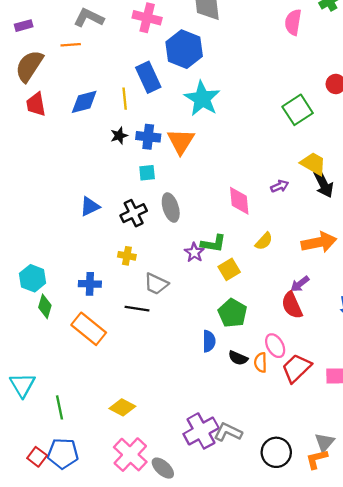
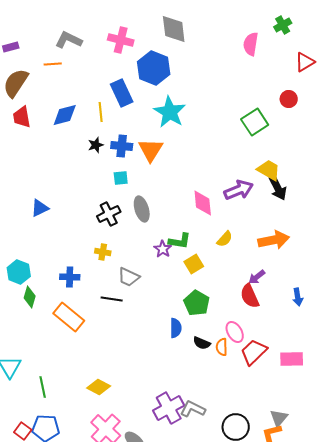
purple arrow: (280, 186) -> (239, 190), size x1.8
blue triangle: (90, 206) -> (40, 208), moved

